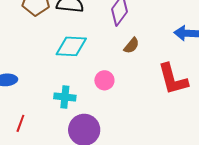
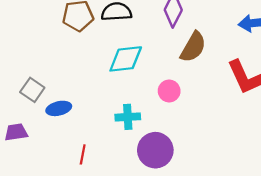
brown semicircle: (132, 46) -> (193, 47), size x1.6

